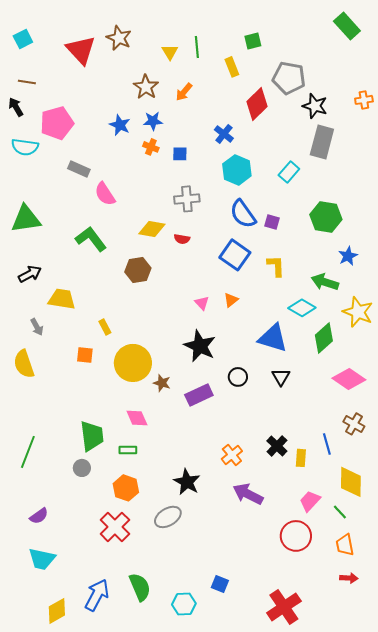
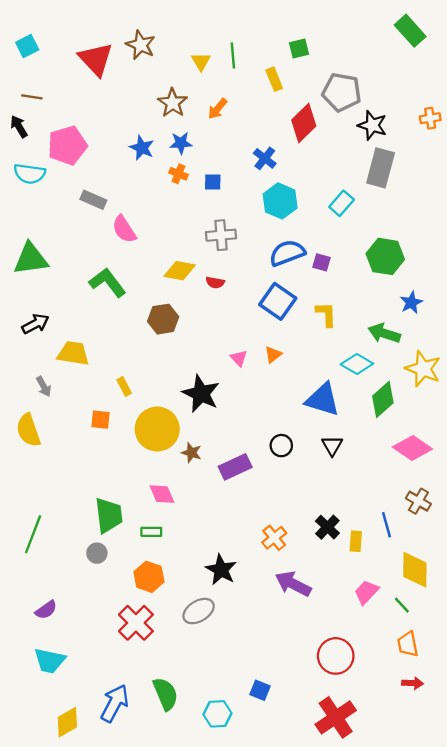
blue semicircle: (243, 214) -> (287, 253), turned 104
black star: (200, 346) -> (201, 394), moved
red circle: (296, 536) -> (336, 656), moved

